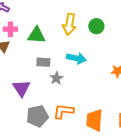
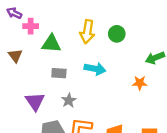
pink cross: (10, 29) -> (31, 26), moved
gray star: (56, 78) -> (69, 100), moved

